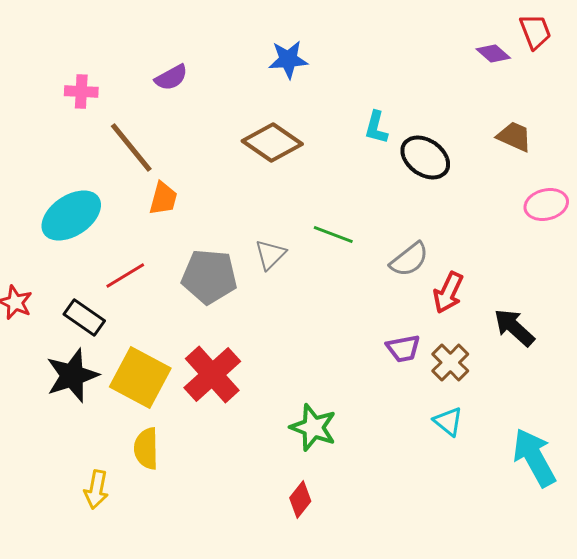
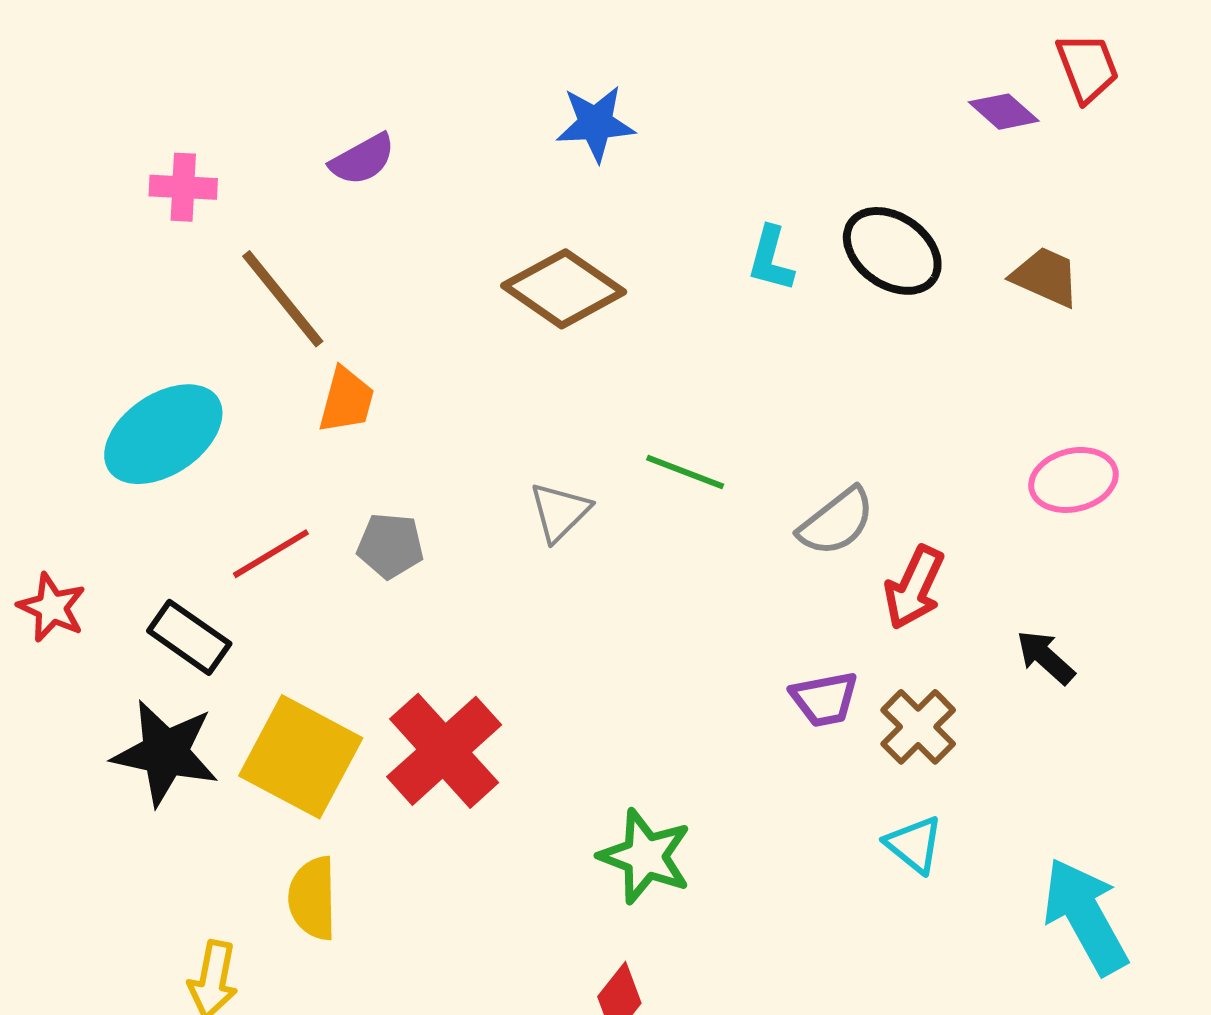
black ellipse: (425, 158) -> (892, 251), moved
pink ellipse: (546, 204) -> (1073, 480), moved
gray pentagon: (209, 276) -> (390, 546), moved, size x0.6
black arrow: (514, 328) -> (1046, 657), size x0.7
black star: (72, 376) -> (165, 753), turned 30

